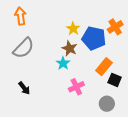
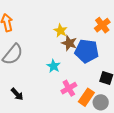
blue pentagon: (94, 38) -> (87, 51), moved
brown star: (70, 48) -> (69, 43), moved
orange rectangle: (104, 67) -> (86, 97), moved

